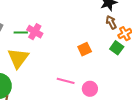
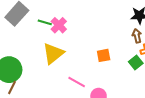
yellow triangle: (18, 58) -> (53, 53), moved

